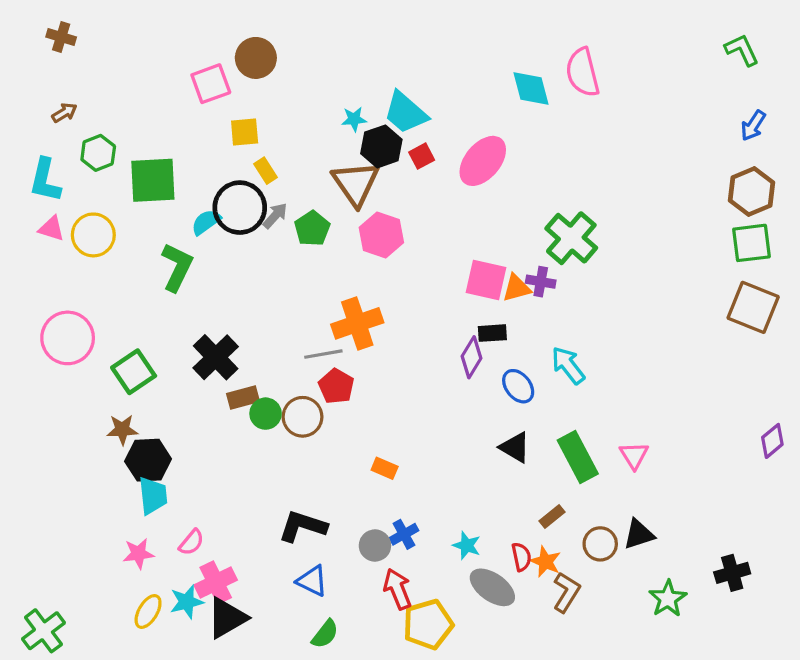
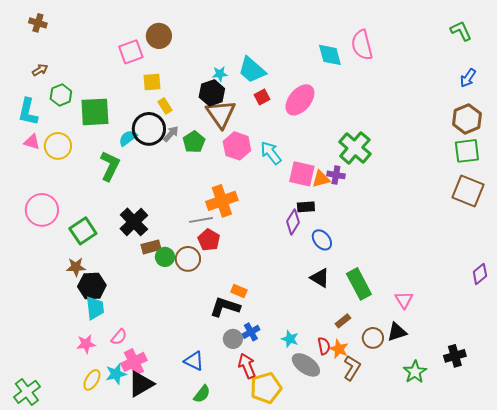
black hexagon: (381, 146) -> (212, 93), moved
cyan arrow: (568, 365) -> (271, 153), moved
pink triangle: (634, 455) -> (404, 300), moved
black L-shape: (303, 526) -> (225, 307), moved

